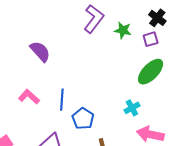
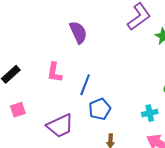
pink L-shape: (29, 97) -> (54, 72), turned -140

